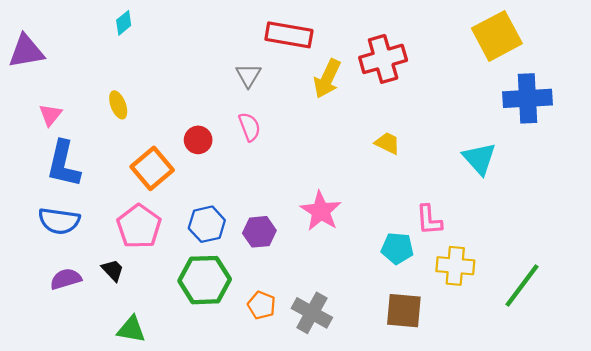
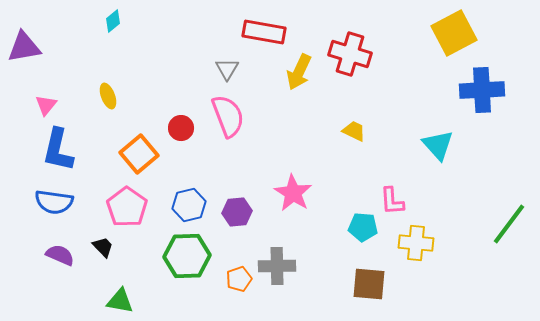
red cross: (383, 59) -> (350, 54), turned 33
pink semicircle: (250, 127) -> (228, 116), size x1.6
purple semicircle: (66, 279) -> (60, 255), turned 40
green line: (522, 285) -> (509, 224), moved
orange pentagon: (262, 305) -> (239, 279), turned 30
gray cross: (312, 313) -> (277, 266), moved, turned -30

